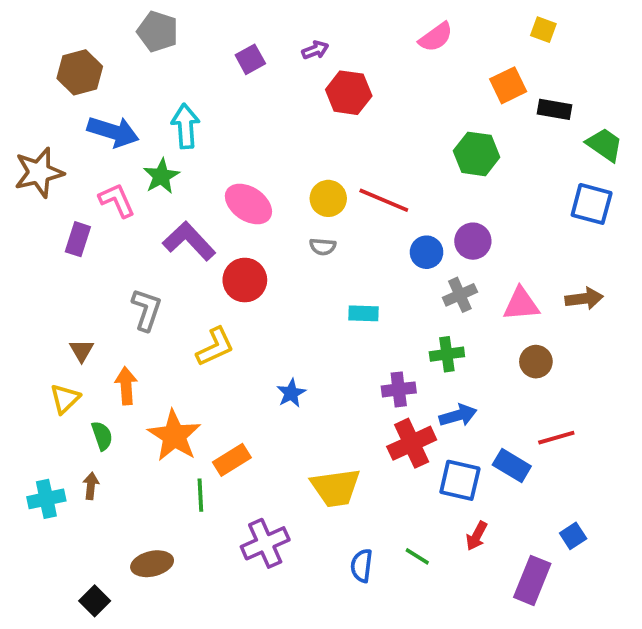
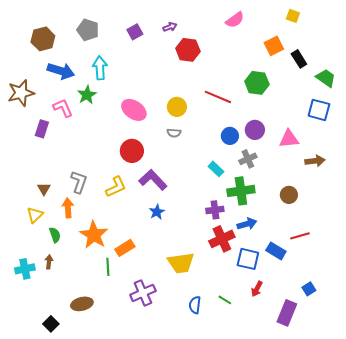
gray pentagon: (158, 32) -> (88, 30), moved
black rectangle: (554, 109) -> (299, 59), turned 48
red line: (384, 200) -> (218, 97), moved
purple L-shape: (189, 241) -> (153, 180), moved
pink triangle: (521, 304) -> (289, 139), moved
gray L-shape: (147, 310) -> (79, 182), moved
cyan rectangle: (363, 313) -> (216, 169), moved, turned 42
green cross: (447, 354) -> (241, 191), size x1.5

